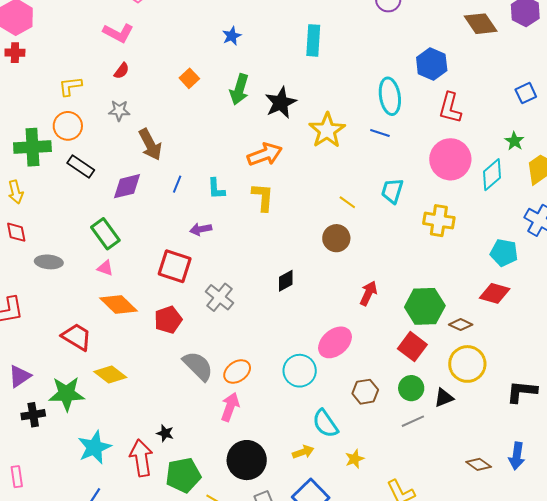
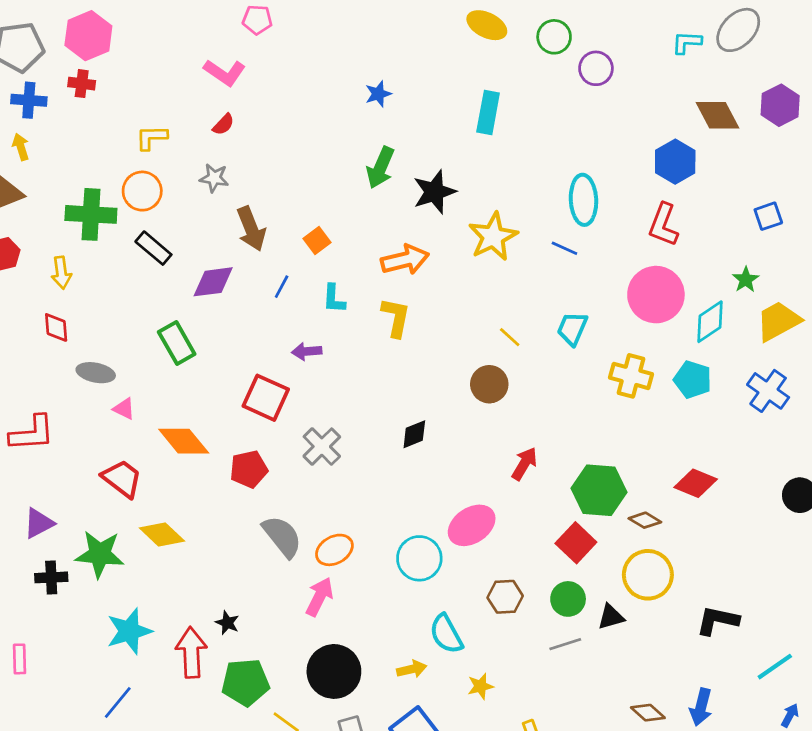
blue hexagon: (432, 64) -> (675, 162), moved
orange square: (189, 78) -> (317, 240), moved
cyan pentagon: (504, 253) -> (693, 380), moved
pink triangle: (105, 268) -> (124, 409), moved

